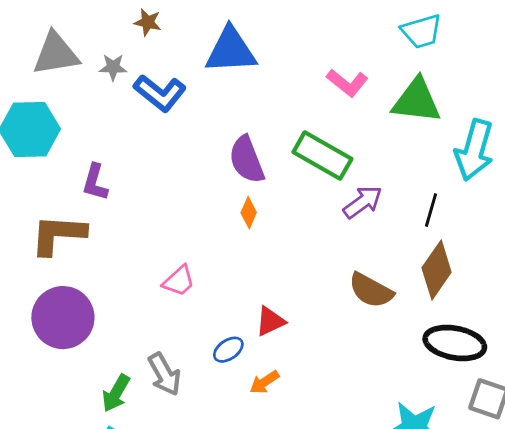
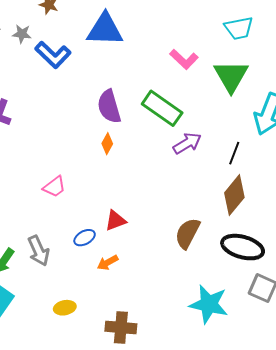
green triangle: (417, 101) -> (231, 76), turned 48
brown semicircle: (371, 290) -> (188, 233), moved, turned 84

